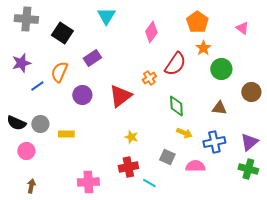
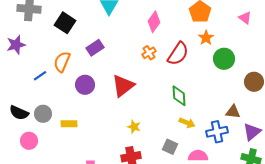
purple star: (21, 63) -> (16, 45), moved
orange cross: (149, 78) -> (149, 53), moved
brown triangle: (219, 108) -> (233, 112), moved

